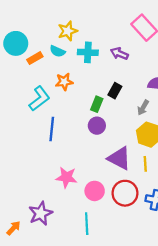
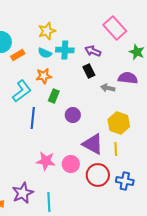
cyan semicircle: (57, 51) -> (45, 53), moved
black rectangle: (115, 91) -> (89, 71), moved, turned -56
green rectangle: (97, 104) -> (54, 96), moved
gray arrow: (143, 108) -> (108, 88), moved, turned 72
pink circle: (95, 191) -> (71, 164), moved
cyan line: (87, 224) -> (49, 202), moved

